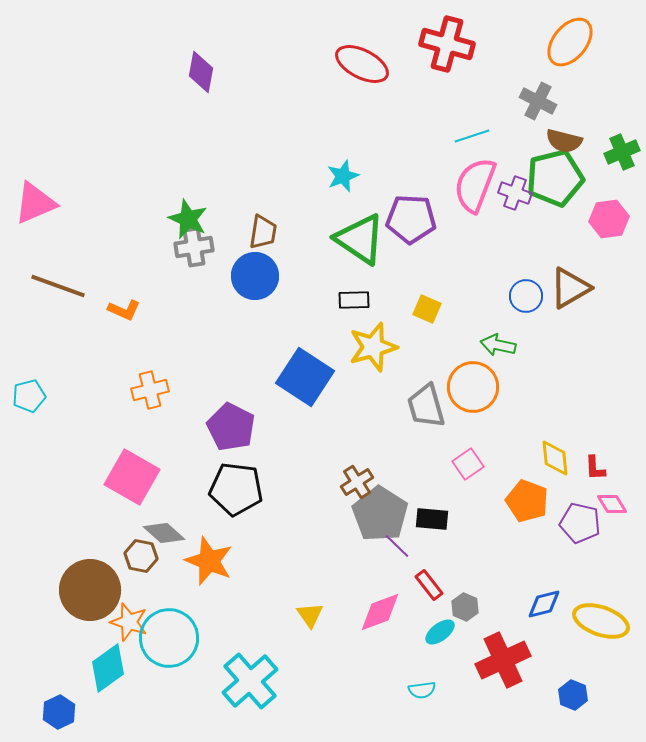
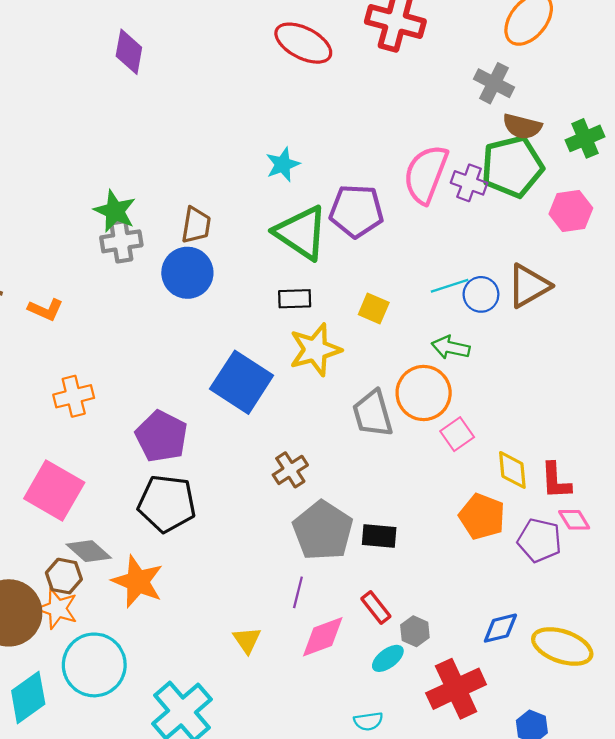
cyan line: (472, 136) -> (450, 286), moved
pink square: (468, 464) -> (457, 434), moved
red L-shape: (595, 468) -> (556, 481), size x1.4
brown cross: (357, 482) -> (290, 470), moved
purple line: (397, 546) -> (298, 592), moved, turned 60
orange star: (129, 622) -> (57, 609), moved

